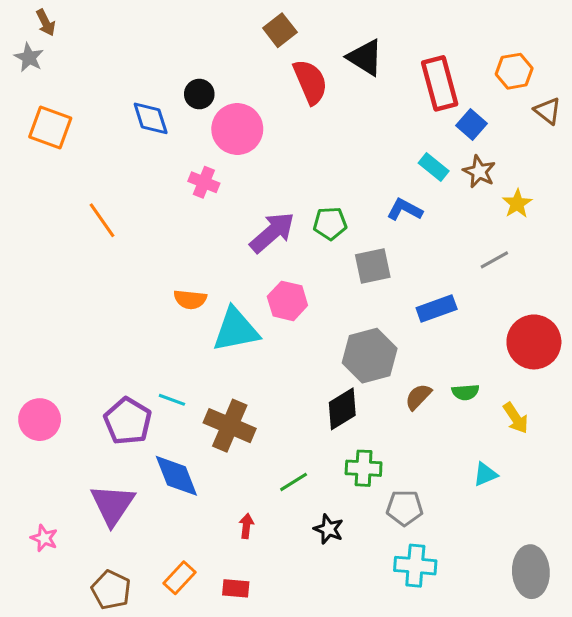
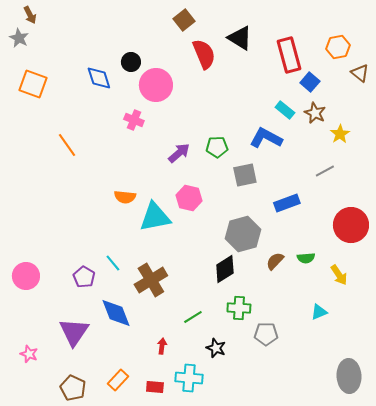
blue L-shape: (405, 210) -> (266, 138), size x1.4
purple arrow: (272, 232) -> (179, 153), size x0.7
cyan line: (172, 400) -> (113, 263), turned 30
purple pentagon: (128, 421) -> (84, 277), size x0.7
brown cross: (230, 426) -> (151, 280), turned 36
cyan cross: (415, 566) -> (189, 378), moved

